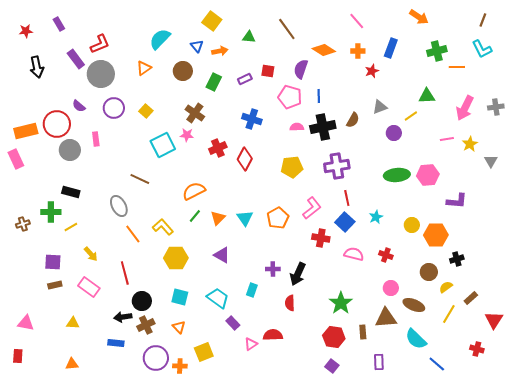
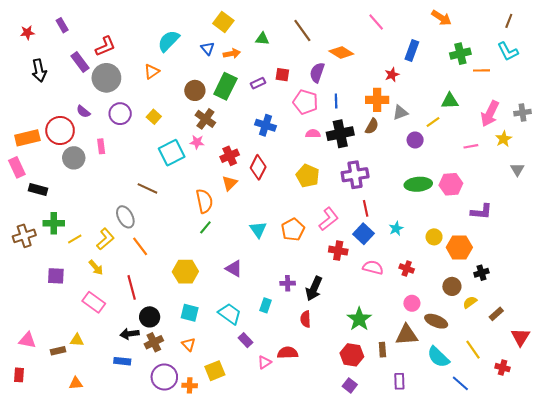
orange cross: (358, 51) -> (377, 100), moved, size x1.5
brown circle: (183, 71) -> (195, 90), moved
green rectangle: (214, 82) -> (225, 86), size x1.4
yellow star: (470, 144) -> (504, 139), moved
yellow pentagon: (292, 167) -> (308, 176), turned 30
orange semicircle: (194, 191) -> (204, 201), turned 105
black rectangle: (71, 192) -> (38, 189), moved
orange triangle: (218, 218) -> (230, 183), moved
brown cross: (23, 224) -> (24, 236), size x1.5
yellow L-shape: (163, 227) -> (105, 239), moved, turned 90
brown rectangle: (55, 285) -> (58, 351), moved
yellow line: (449, 314) -> (473, 350), moved, turned -66

